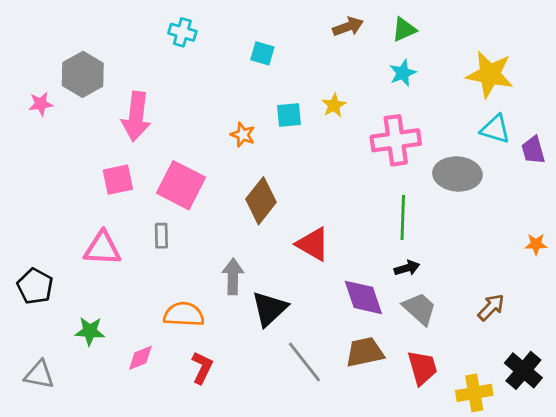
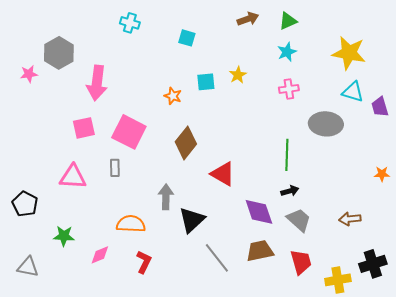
pink cross: (396, 140) -> (289, 89), moved, size x0.6
brown arrow: (491, 307) -> (350, 219), turned -140
black cross: (523, 370) -> (373, 264), turned 32

